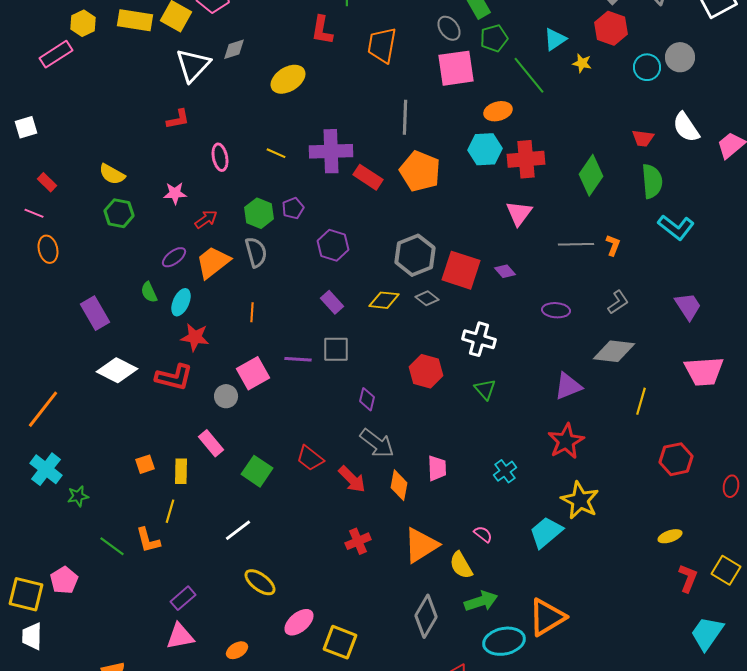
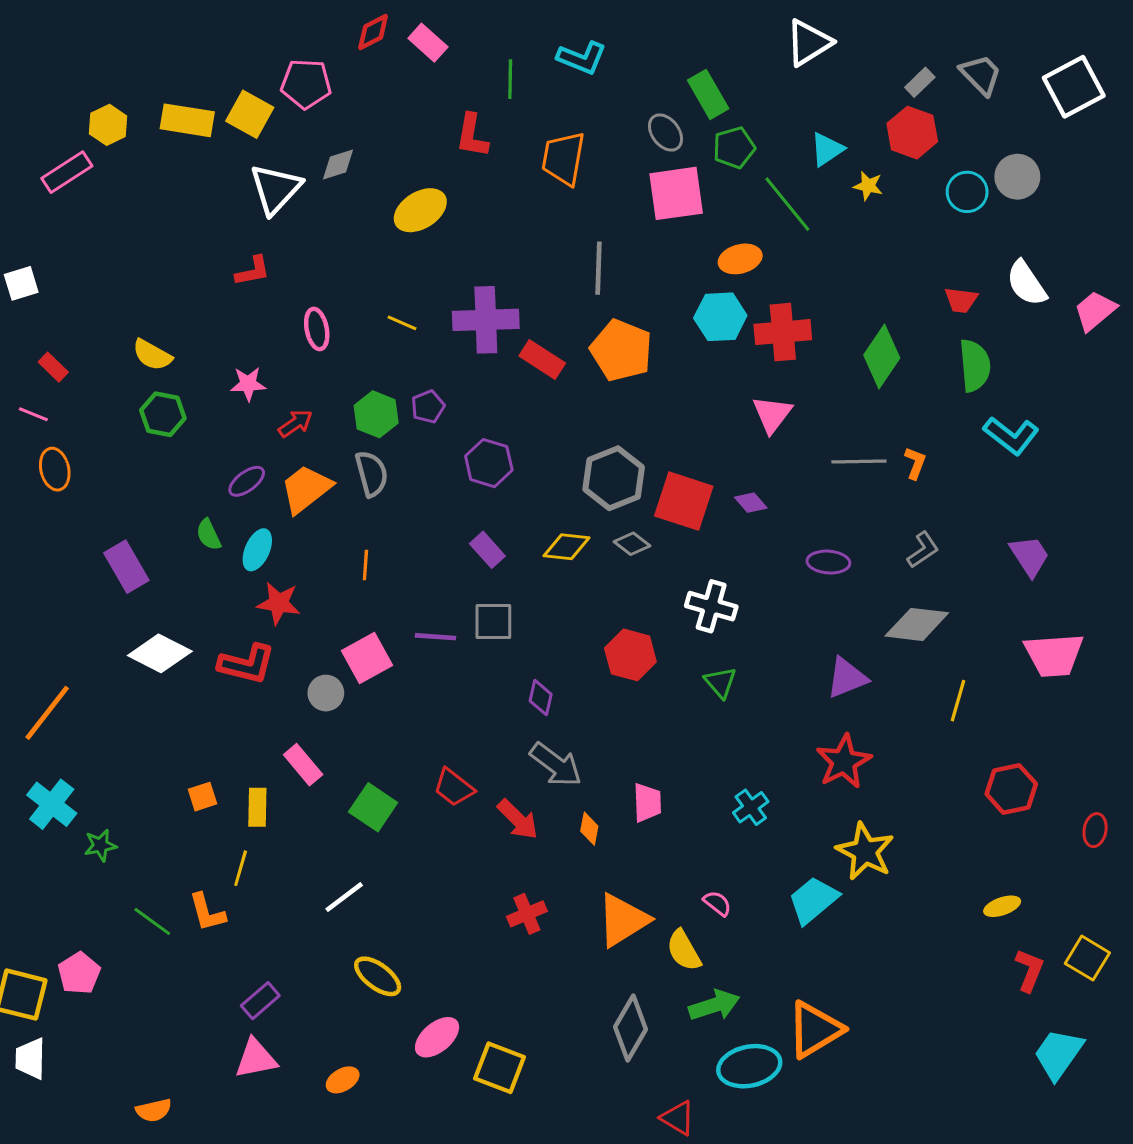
orange diamond: (399, 485) -> (589, 829), size x0.7

